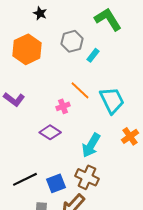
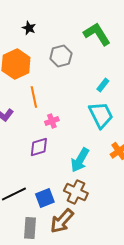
cyan rectangle: (93, 55) -> (103, 85), moved
orange line: (80, 90) -> (34, 97), moved, turned 35
purple diamond: (50, 132) -> (39, 147), turned -50

